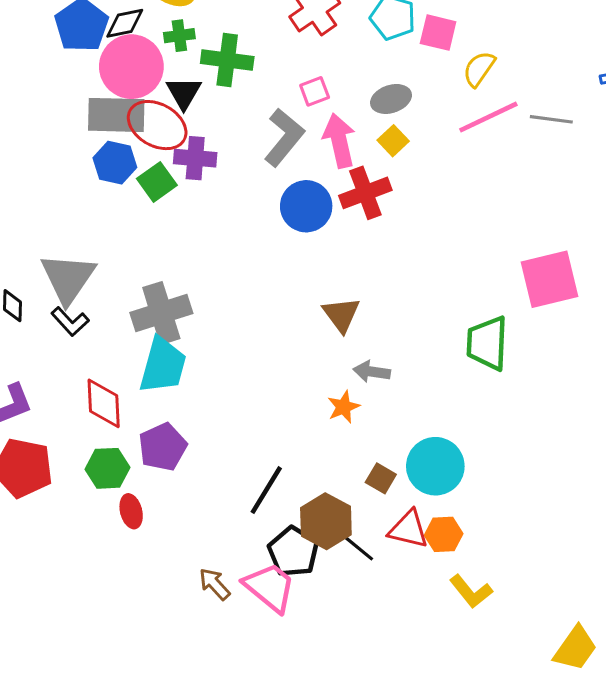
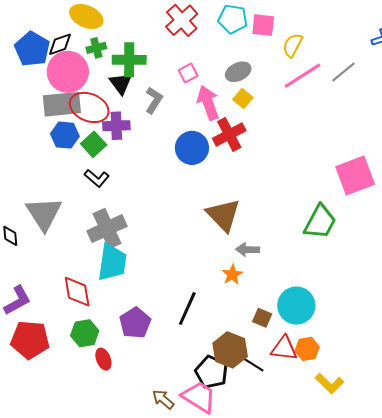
black triangle: (184, 93) -> (121, 83), moved
gray line: (551, 119) -> (343, 72), turned -40
gray L-shape: (284, 137) -> (154, 100), moved, size x0.7
brown triangle: (341, 314) -> (223, 215), size x1.4
black L-shape: (70, 321) -> (97, 178), moved
green trapezoid: (487, 343) -> (320, 222), turned -147
purple pentagon: (163, 447) -> (135, 323), moved
black line: (266, 490) -> (187, 309), moved

